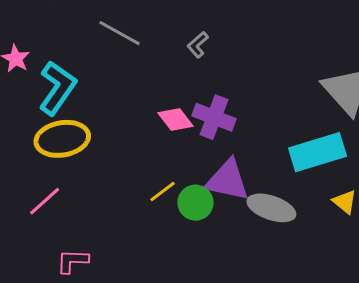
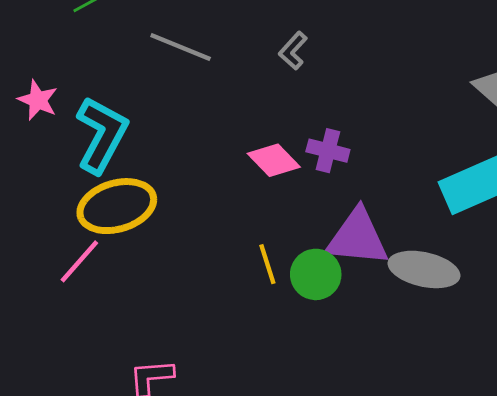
purple cross: (214, 117) -> (328, 151), size x0.7
yellow line: (163, 191) -> (267, 264), turned -64
pink line: (45, 201) -> (79, 261), moved

